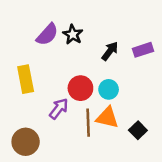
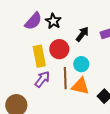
yellow rectangle: (26, 79) -> (39, 56), moved
red circle: (80, 88) -> (59, 49), moved
brown line: (88, 123) -> (65, 78), moved

